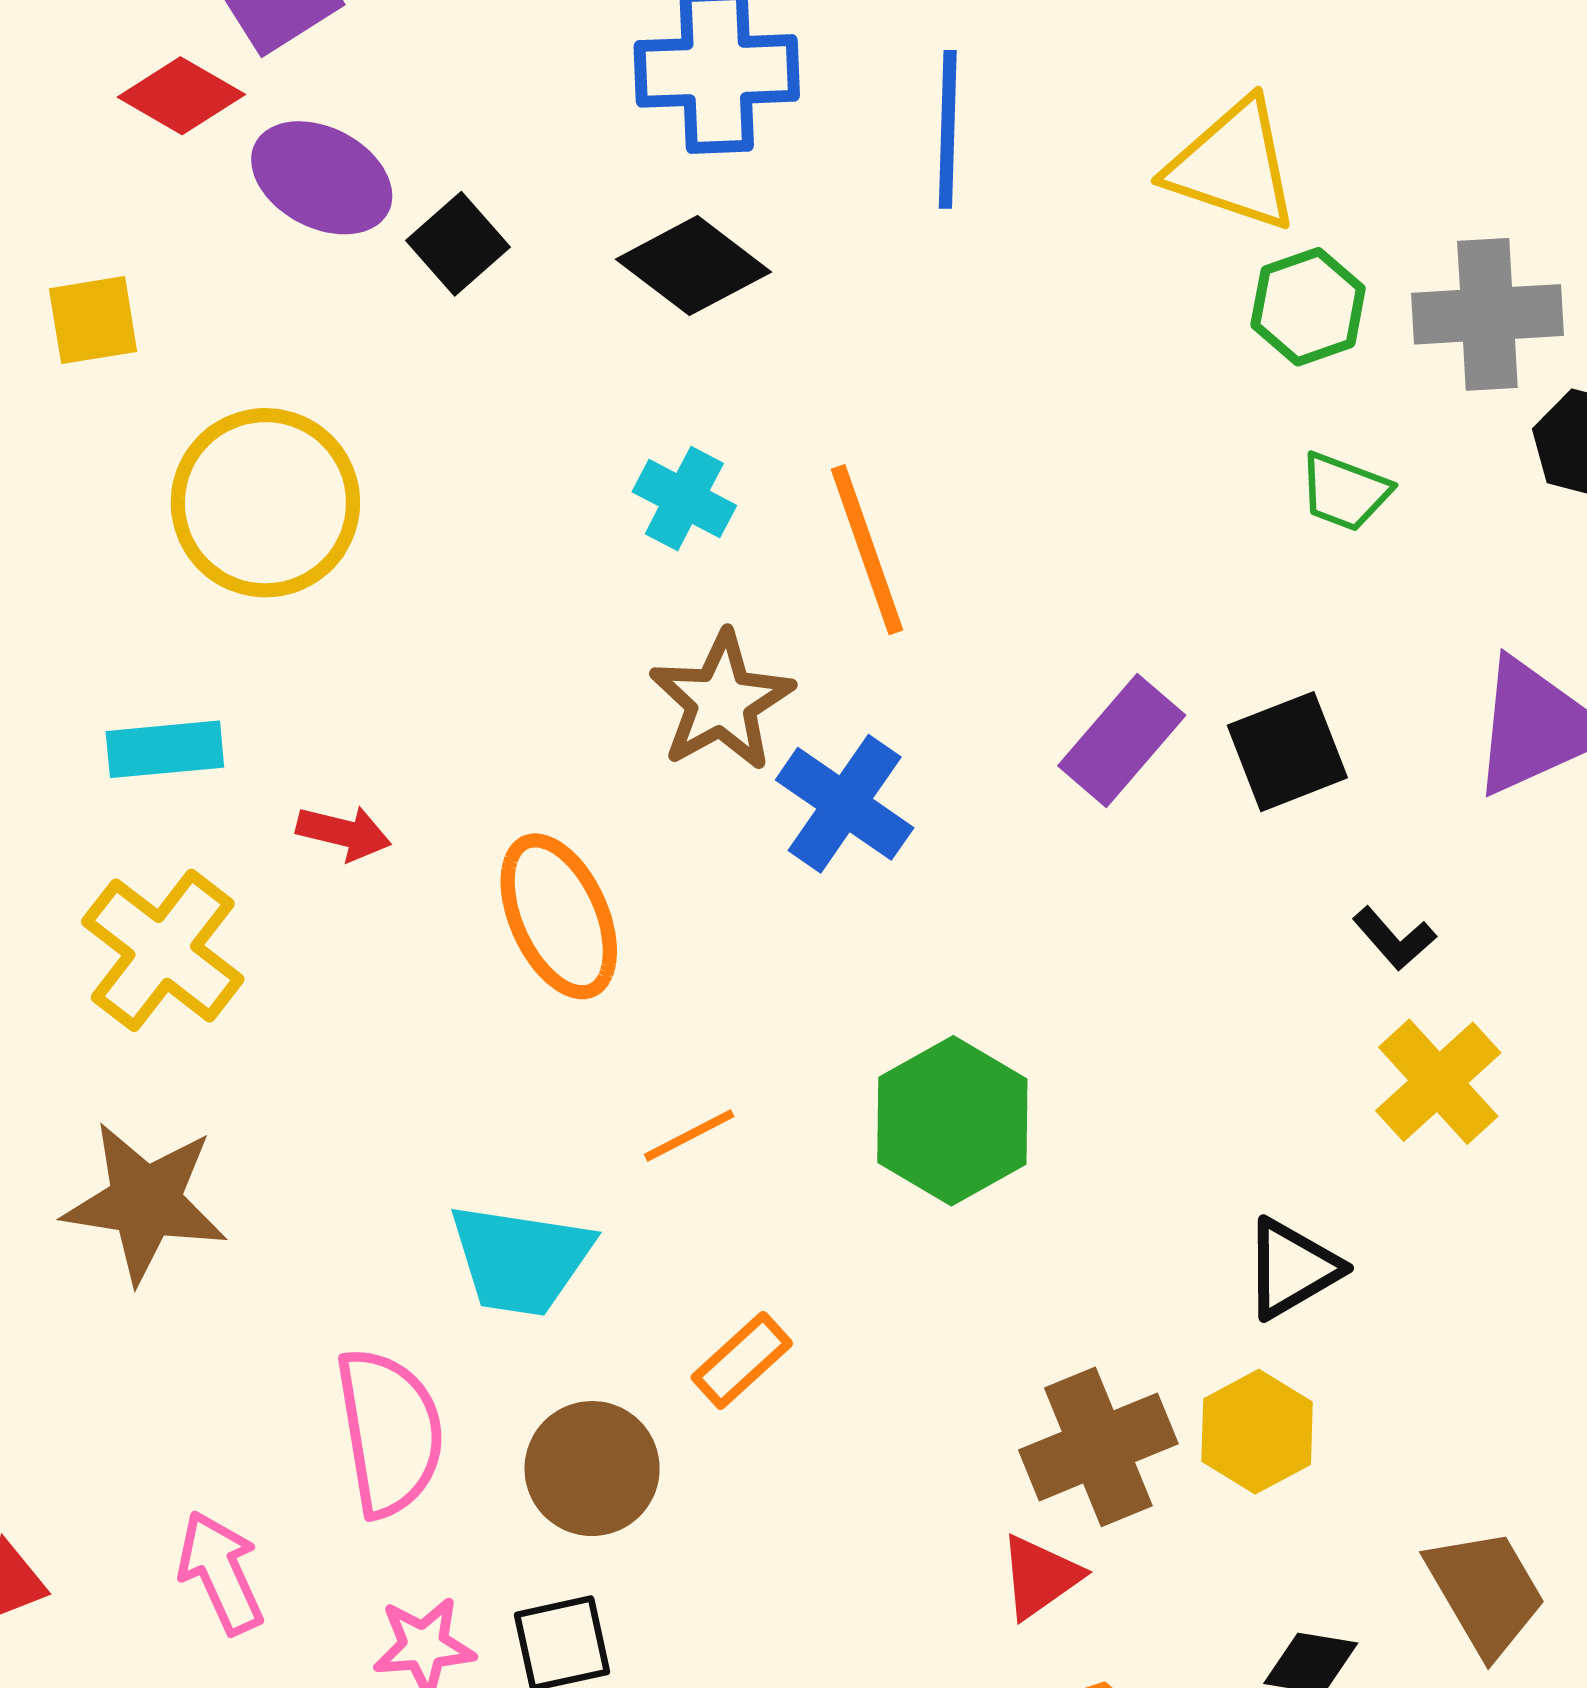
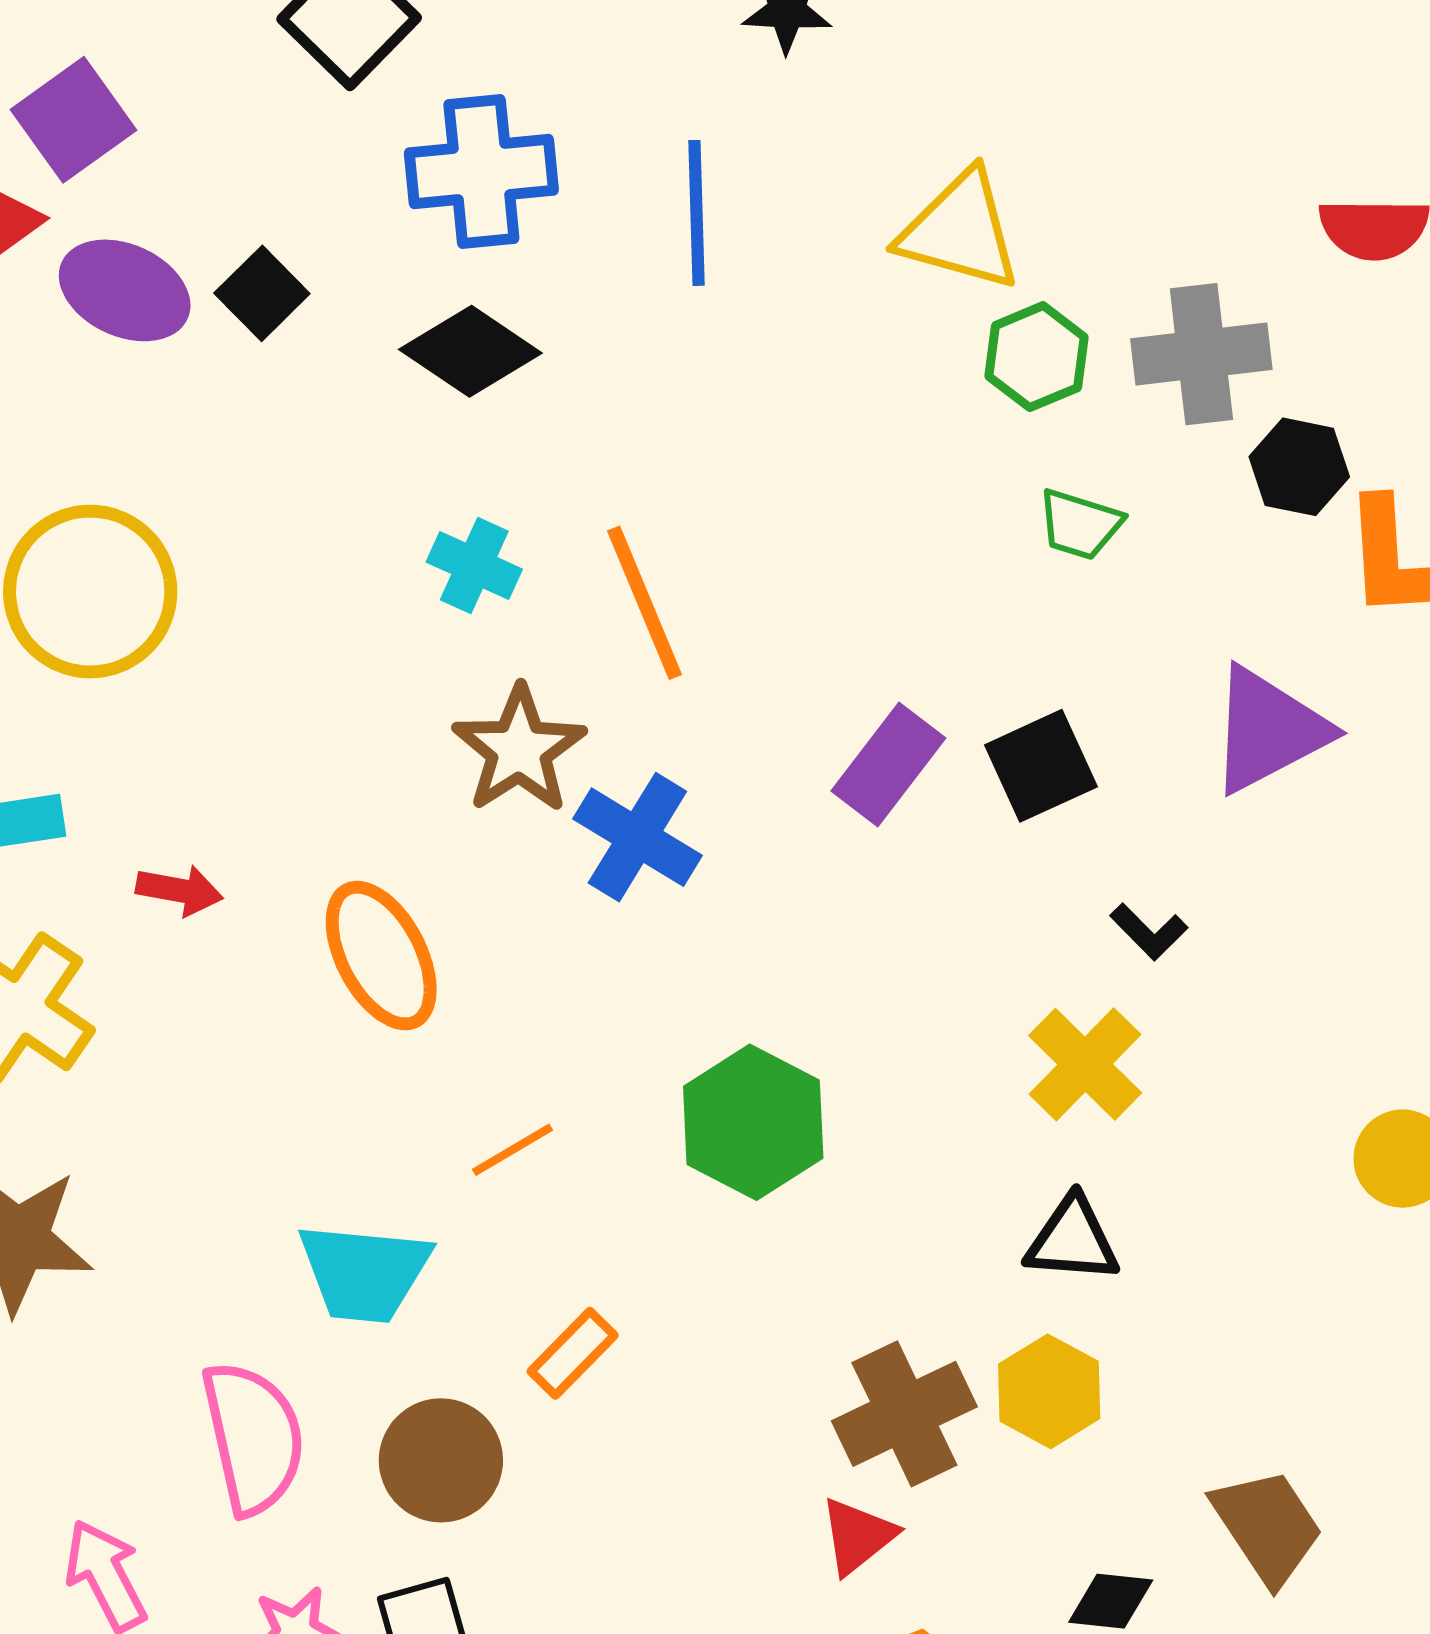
black square: (458, 244) -> (262, 293), moved
yellow cross: (1438, 1082) -> (1085, 1064), moved
black triangle: (1292, 1269) -> (1072, 1240), turned 38

